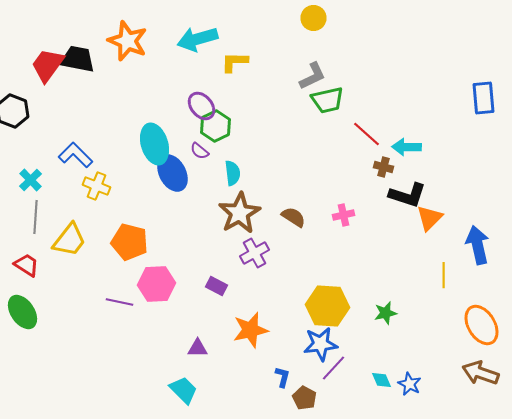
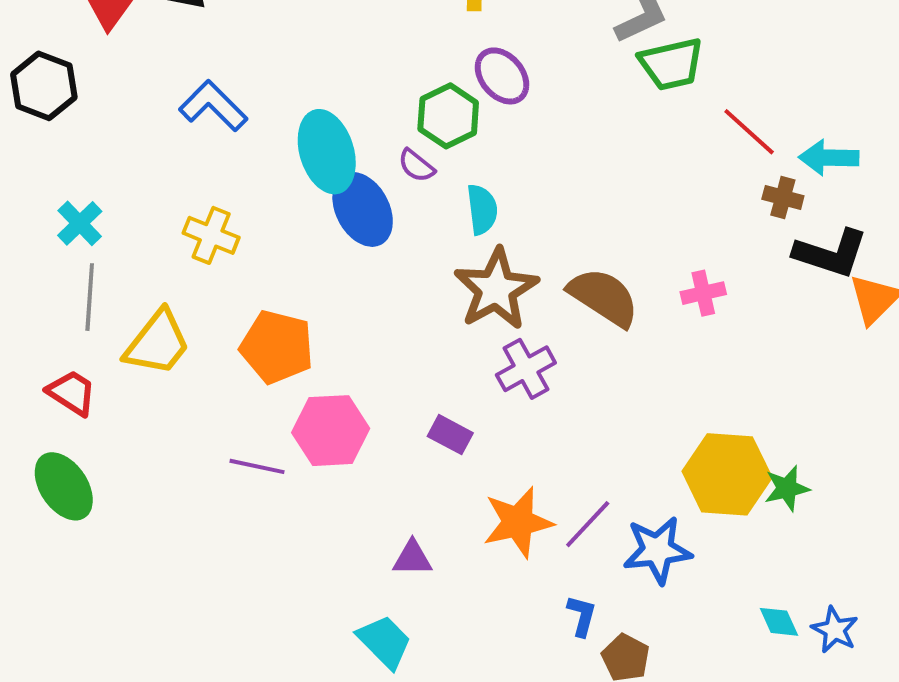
purple ellipse: (202, 106) -> (502, 76), moved
blue L-shape: (76, 155) -> (213, 106), moved
brown semicircle: (294, 217) -> (604, 297), size x1.5
yellow hexagon: (328, 306) -> (727, 474), moved
purple line: (334, 368) -> (588, 524), moved

